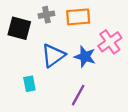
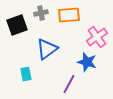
black square: (19, 28) -> (17, 25), turned -35
blue star: (85, 57) -> (87, 62), moved

